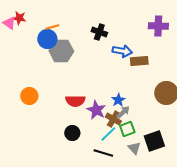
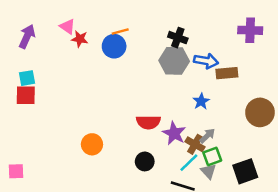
red star: (19, 18) -> (80, 39), moved
gray hexagon: (61, 51) -> (174, 61), moved
orange circle: (29, 96) -> (92, 144), moved
blue star: (118, 100) -> (201, 101), moved
gray triangle: (134, 148) -> (208, 171), moved

